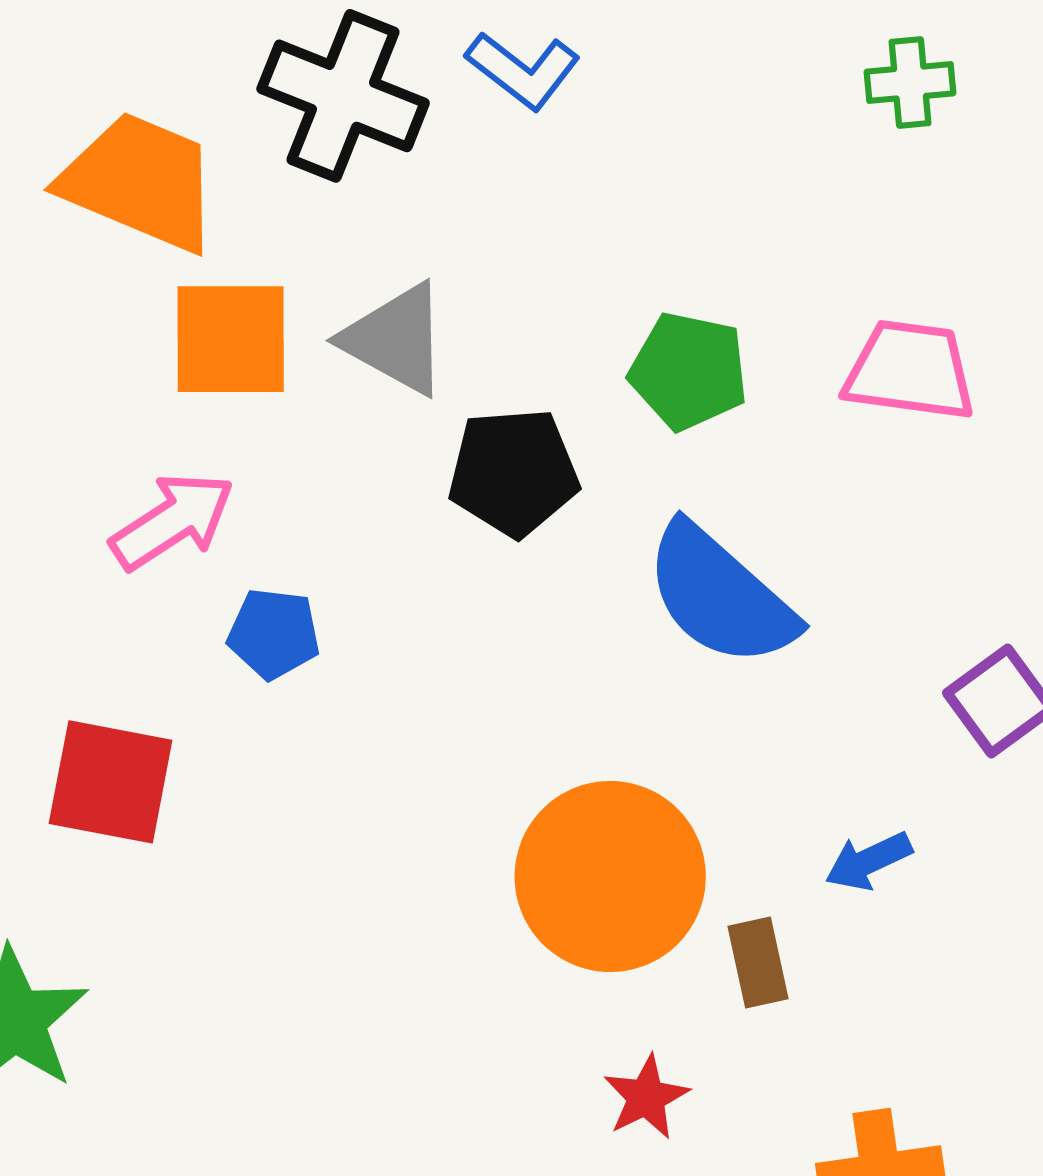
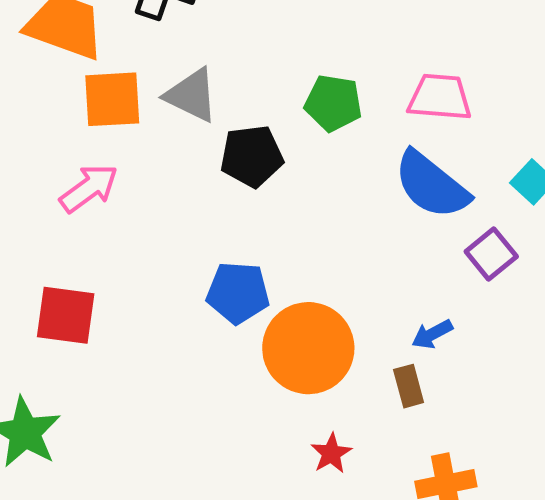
blue semicircle: (720, 595) -> (431, 185), moved
blue pentagon: (274, 634) -> (238, 293), moved, size x1.4
brown rectangle: (758, 962) -> (409, 386), moved

